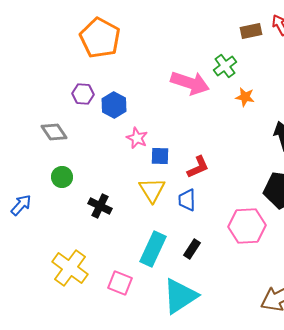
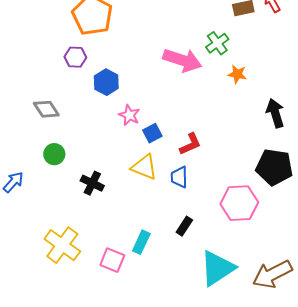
purple hexagon: (83, 94) -> (75, 57), moved
blue square: (160, 156) -> (152, 133), turned -30
yellow triangle: (152, 190) -> (144, 167), turned -36
cyan rectangle: (153, 249) -> (141, 242), moved, size x0.7
cyan triangle: (180, 296) -> (217, 268), moved

